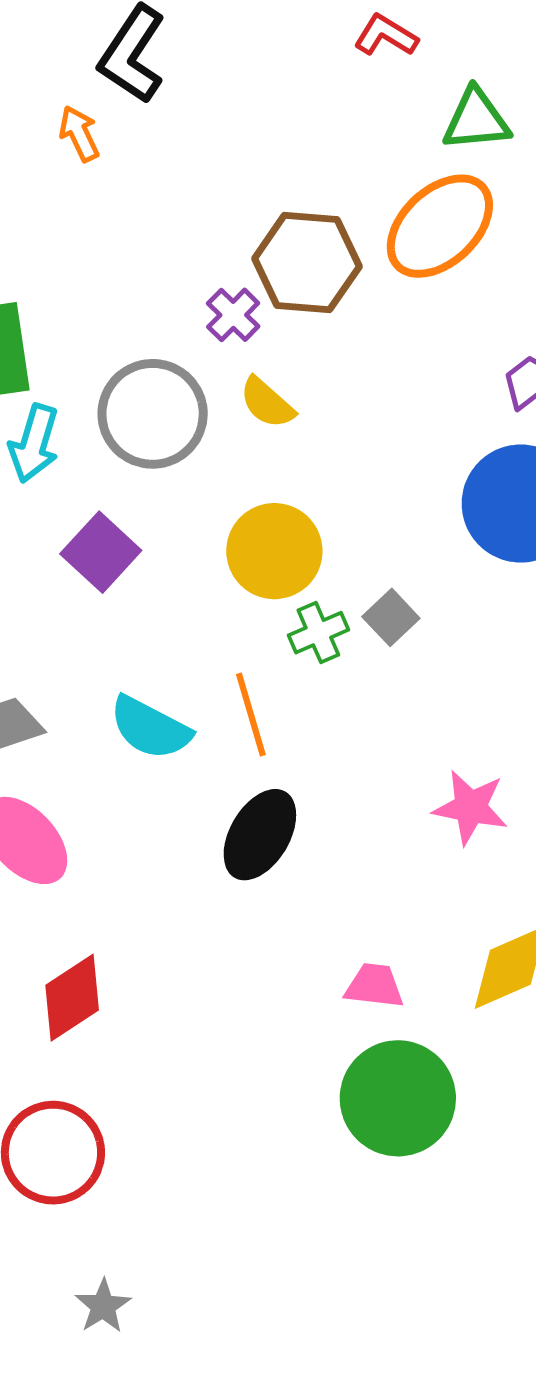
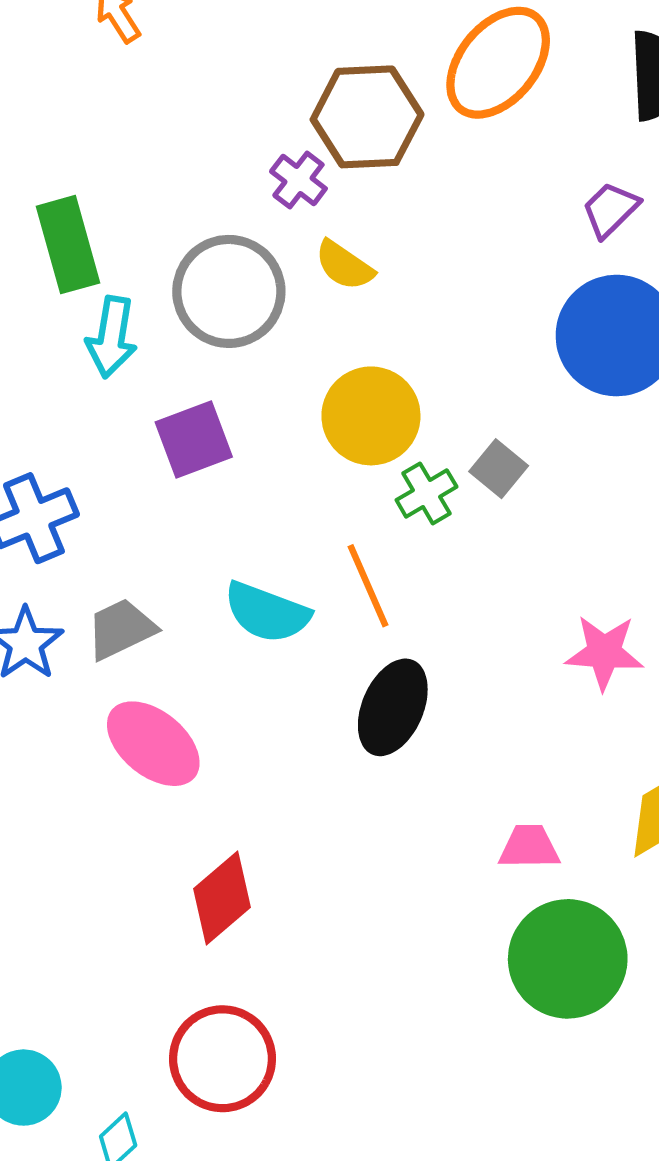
purple square: (101, 552) -> (194, 439), turned 34

